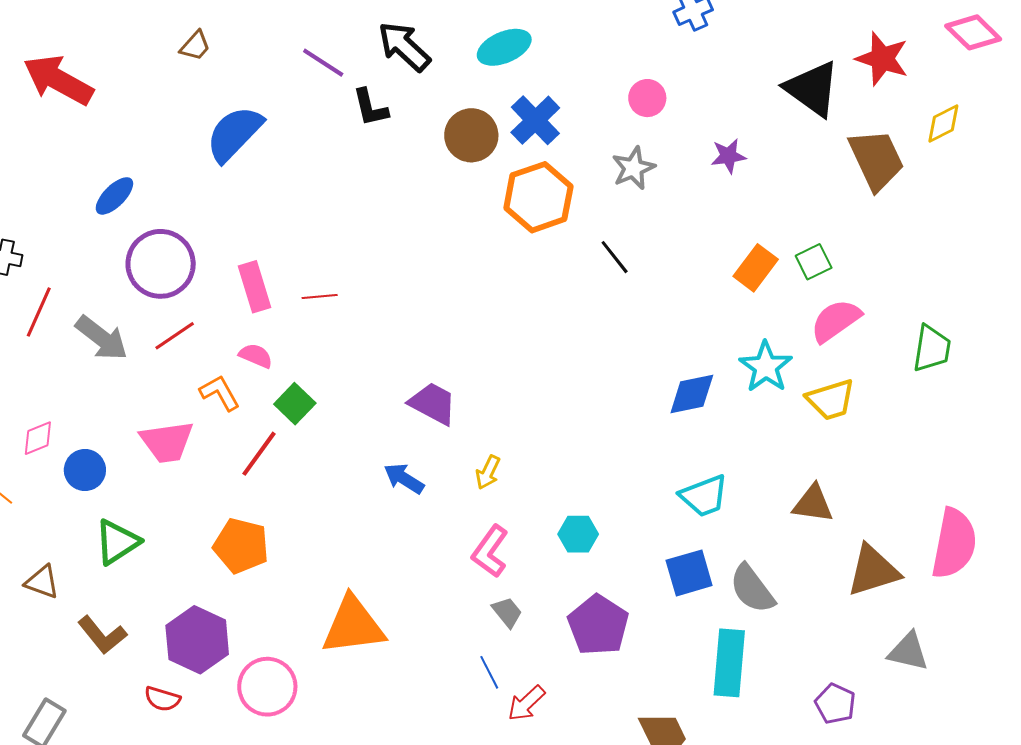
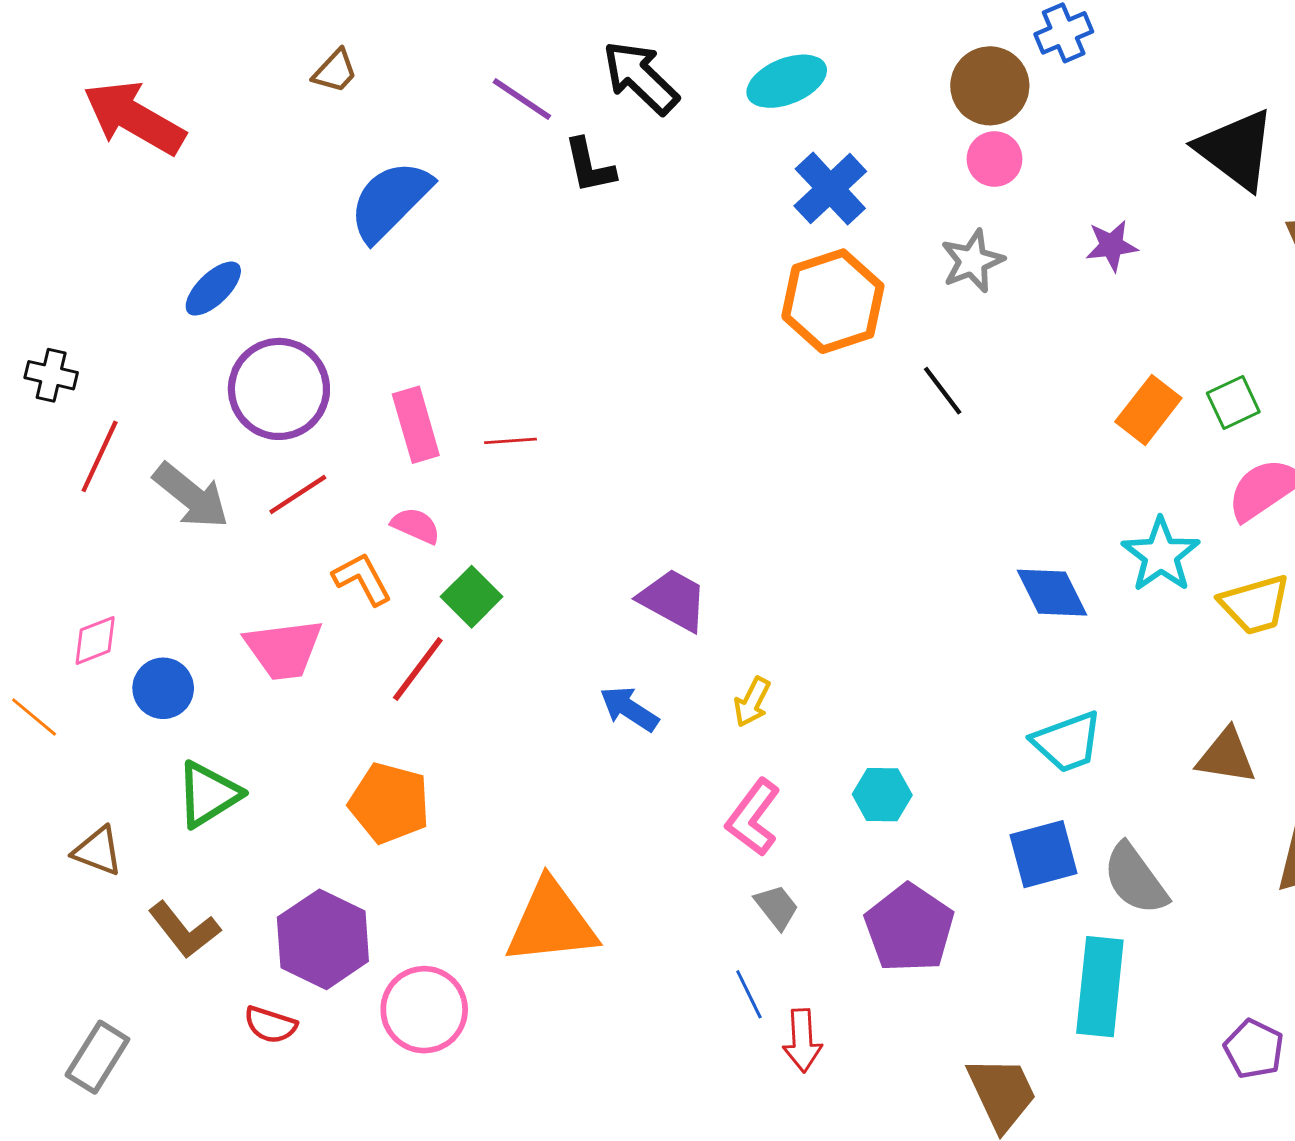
brown circle: (471, 135) -> (990, 86), moved
blue diamond: (692, 394) -> (1052, 593), turned 74
red arrow: (526, 703) -> (802, 1040), turned -51

